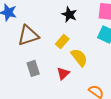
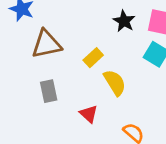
black star: (69, 14) -> (124, 21), moved
red triangle: (63, 73) -> (89, 114), moved, turned -40

